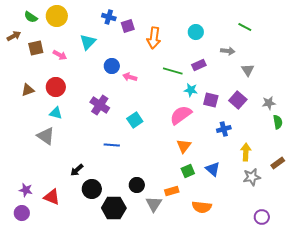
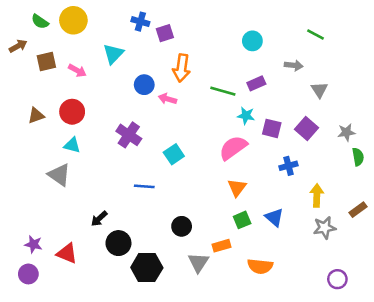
orange arrow: (154, 38) -> (182, 68), moved
black circle: (137, 185) -> (182, 226), moved

